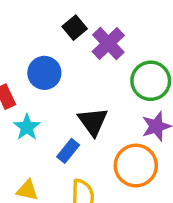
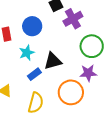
black triangle: (93, 122) -> (53, 61), turned 36
cyan star: (27, 127) -> (27, 53), moved

